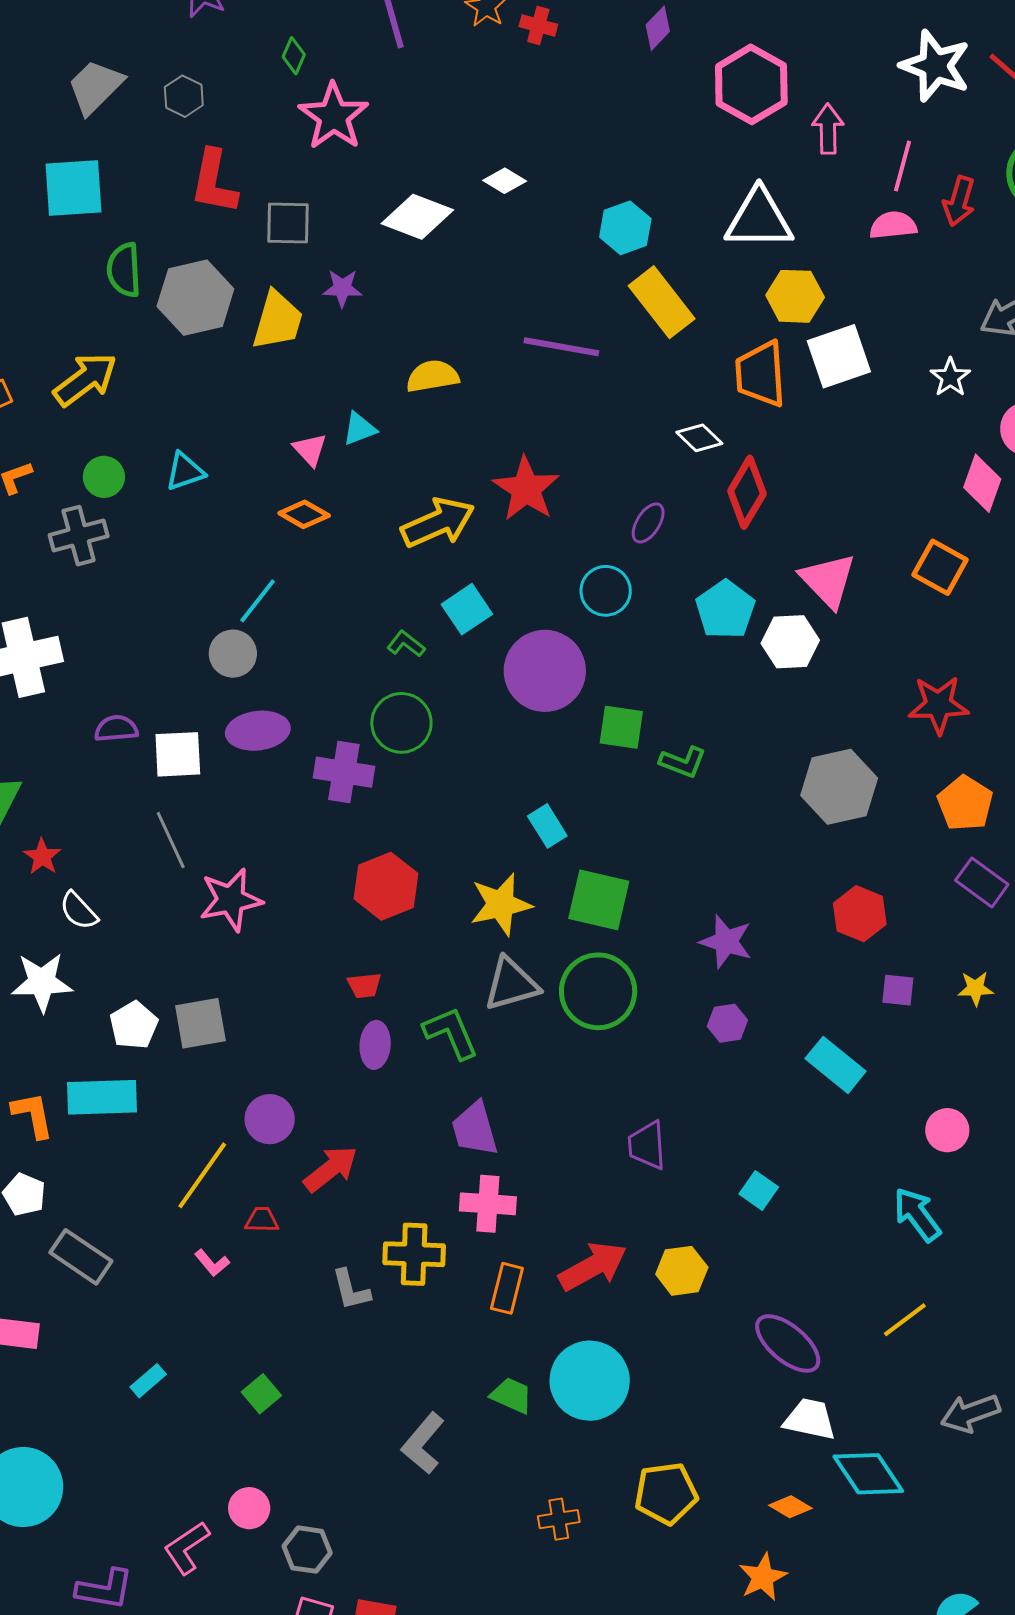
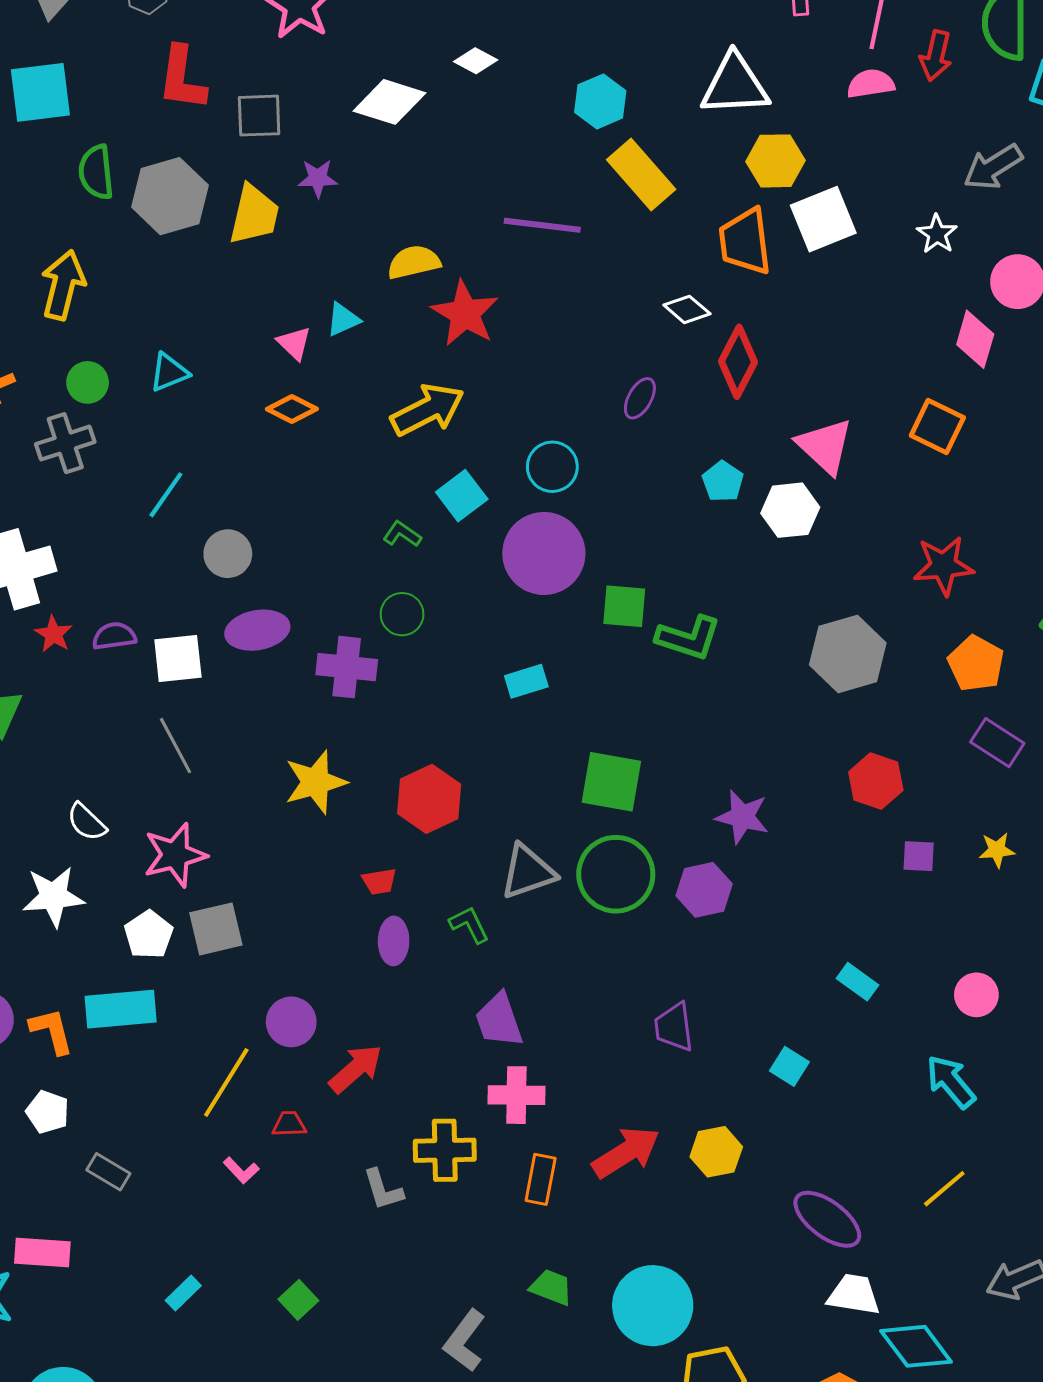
yellow arrow: (85, 379) -> (63, 285), turned -36
red star: (526, 489) -> (465, 313), moved
cyan circle: (606, 591) -> (552, 467), moved
cyan line: (258, 601) -> (166, 495), moved
cyan pentagon: (725, 610) -> (723, 481), size x0.7
green circle: (401, 723) -> (402, 614), size x0.7
green L-shape: (683, 762) -> (689, 638), size x1.4
cyan rectangle: (547, 826) -> (526, 681), moved, turned -72
red star: (42, 856) -> (54, 634), moved
red hexagon: (386, 886) -> (429, 799), moved
pink star: (231, 900) -> (175, 855), moved
yellow star: (501, 904) -> (316, 782), moved
purple hexagon: (727, 1023) -> (704, 890), moved, size x1.4
green L-shape: (451, 1033) -> (469, 925), size x0.7
cyan rectangle: (836, 1065) -> (858, 982), moved, size x0.7
gray rectangle: (81, 1257) -> (108, 1172), size x0.7
cyan circle: (590, 1381) -> (653, 1306), moved

